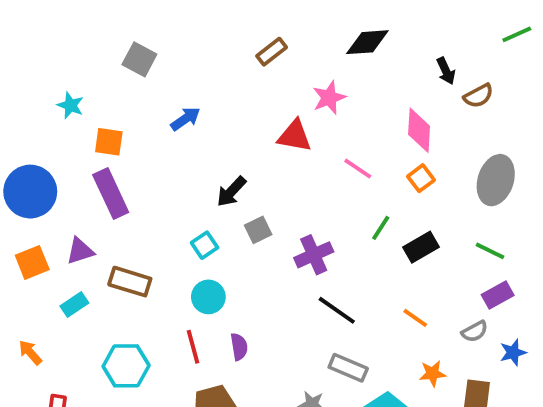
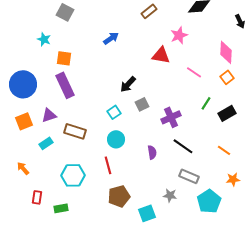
gray square: (139, 59) -> (65, 12), moved
blue arrow: (185, 119) -> (111, 38), moved
purple semicircle: (239, 347) -> (152, 152), moved

